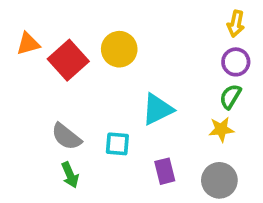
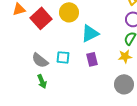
cyan triangle: (157, 109) -> (90, 33), moved
cyan square: (117, 144) -> (63, 57), moved
purple rectangle: (165, 171) -> (92, 59), moved

